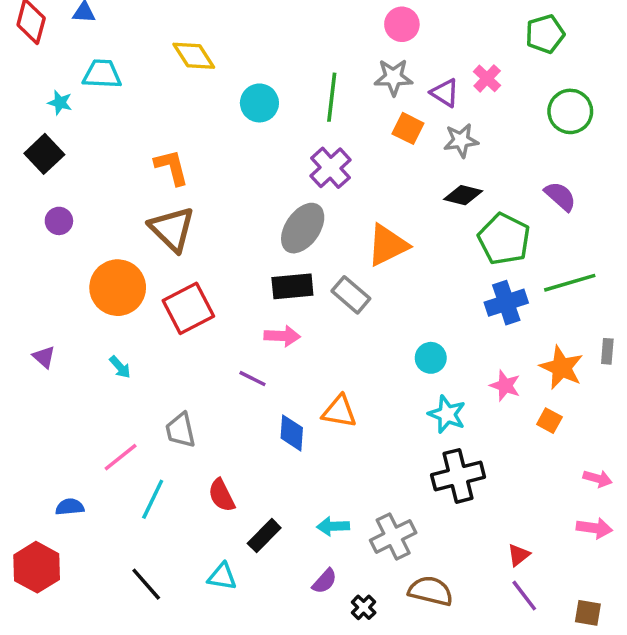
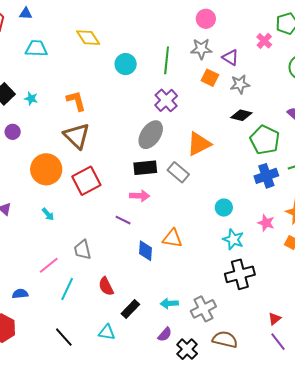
pink cross: (487, 78) -> (264, 41), moved
cyan star: (60, 103) -> (31, 99), moved
black cross: (364, 607) -> (187, 349), size x1.5

